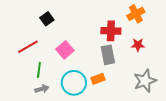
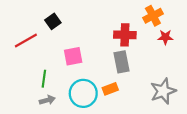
red star: (138, 45) -> (165, 37), moved
red line: (28, 47) -> (26, 40), moved
pink square: (65, 50) -> (73, 56), turned 30

